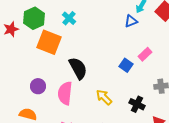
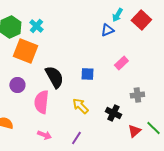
cyan cross: (69, 18) -> (36, 26), moved
blue square: (126, 65) -> (87, 74), moved, turned -32
purple circle: (38, 86) -> (17, 85), moved

